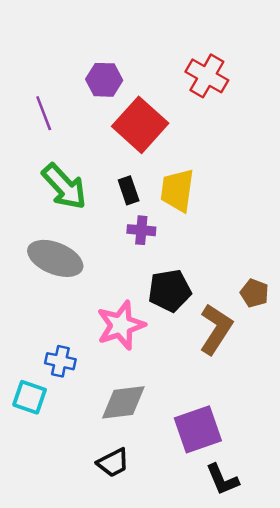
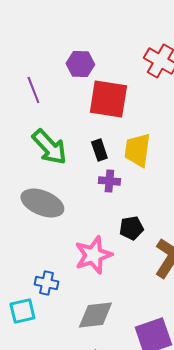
red square: (140, 125) -> (108, 99), turned -33
black pentagon: (170, 291) -> (131, 228), size x0.7
cyan square: (30, 397) -> (22, 311), turned -32

